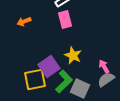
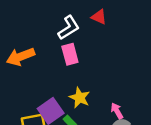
orange arrow: (24, 22) -> (21, 57), size x1.6

